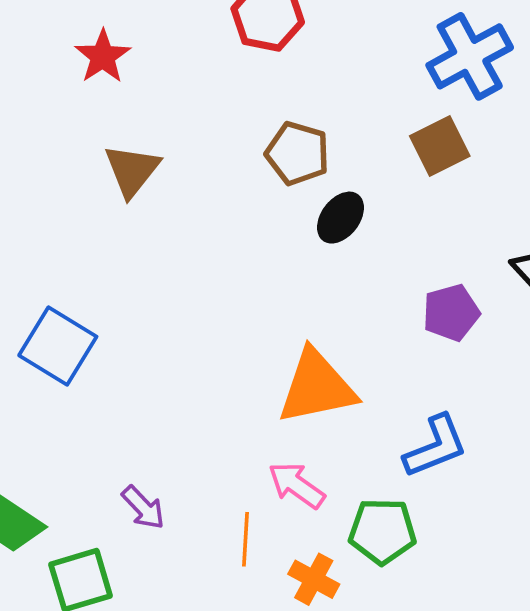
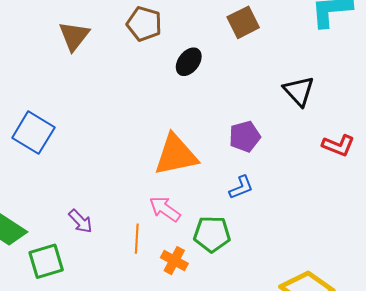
brown pentagon: (297, 153) -> (144, 24), moved
purple pentagon: (451, 313) -> (245, 136), moved
blue L-shape: (436, 446) -> (241, 187), size x0.7

